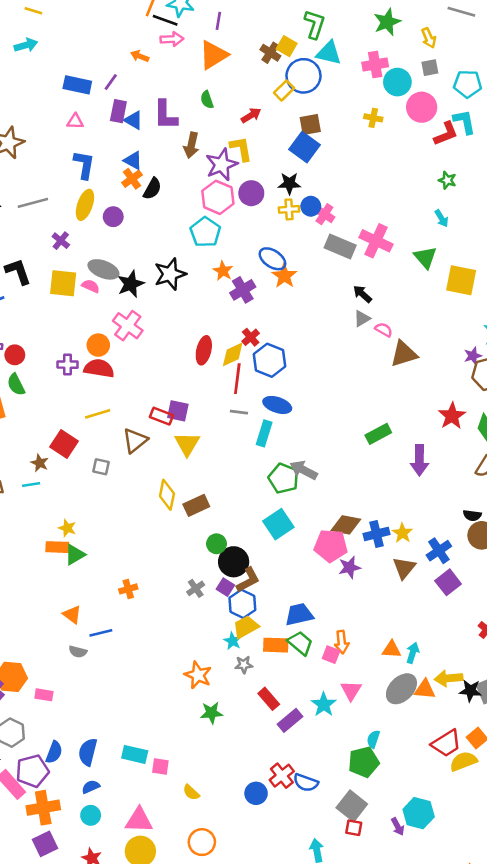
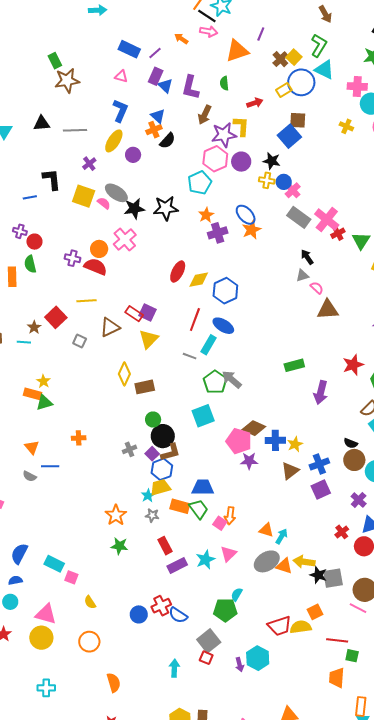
purple line: (218, 21) -> (261, 34), moved
red cross: (251, 337) -> (338, 233), moved
red line: (237, 379) -> (195, 319), moved
gray line: (239, 412) -> (190, 356), moved
red trapezoid: (446, 743) -> (280, 626), moved

